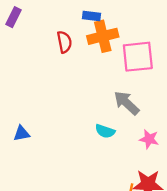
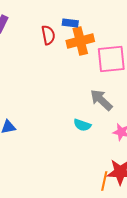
red semicircle: (64, 42) -> (48, 35), moved

